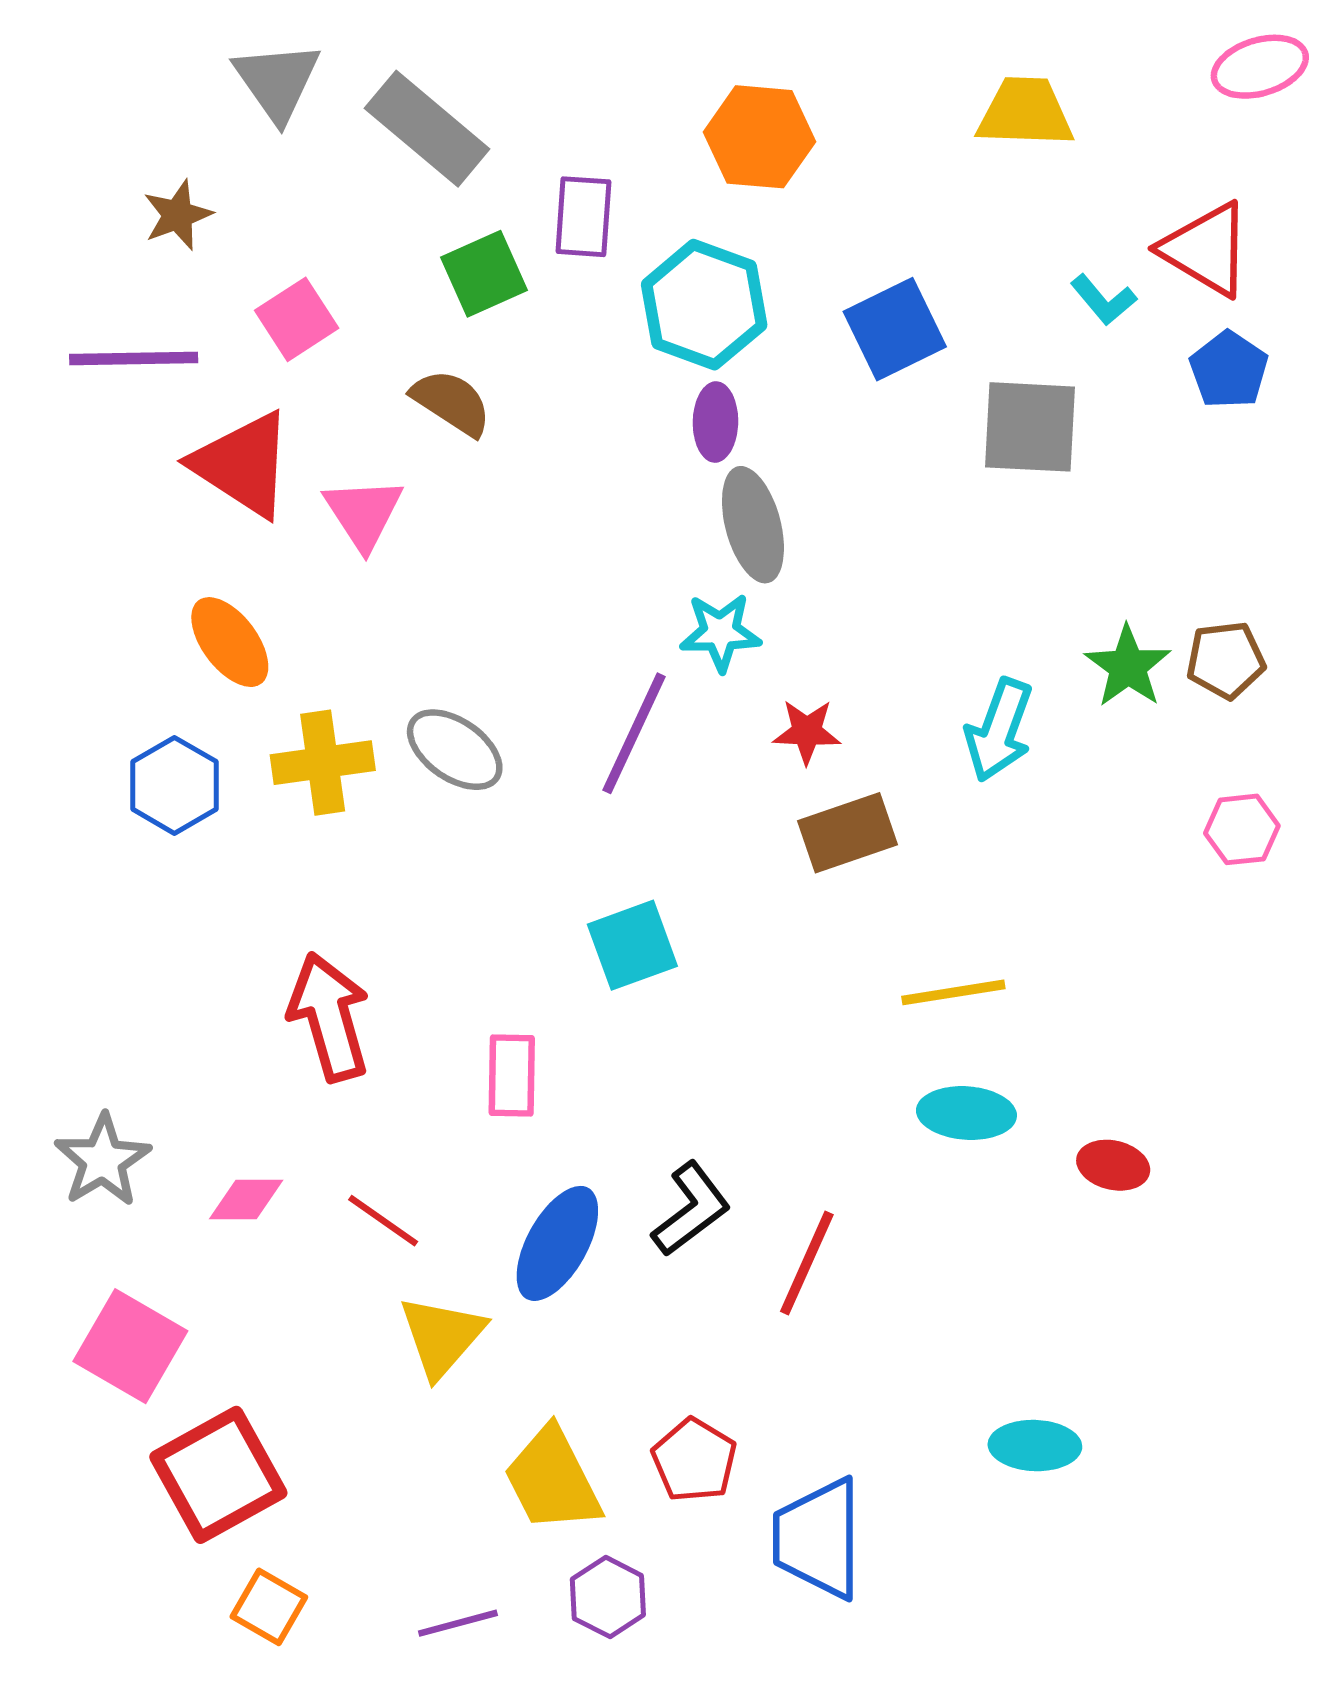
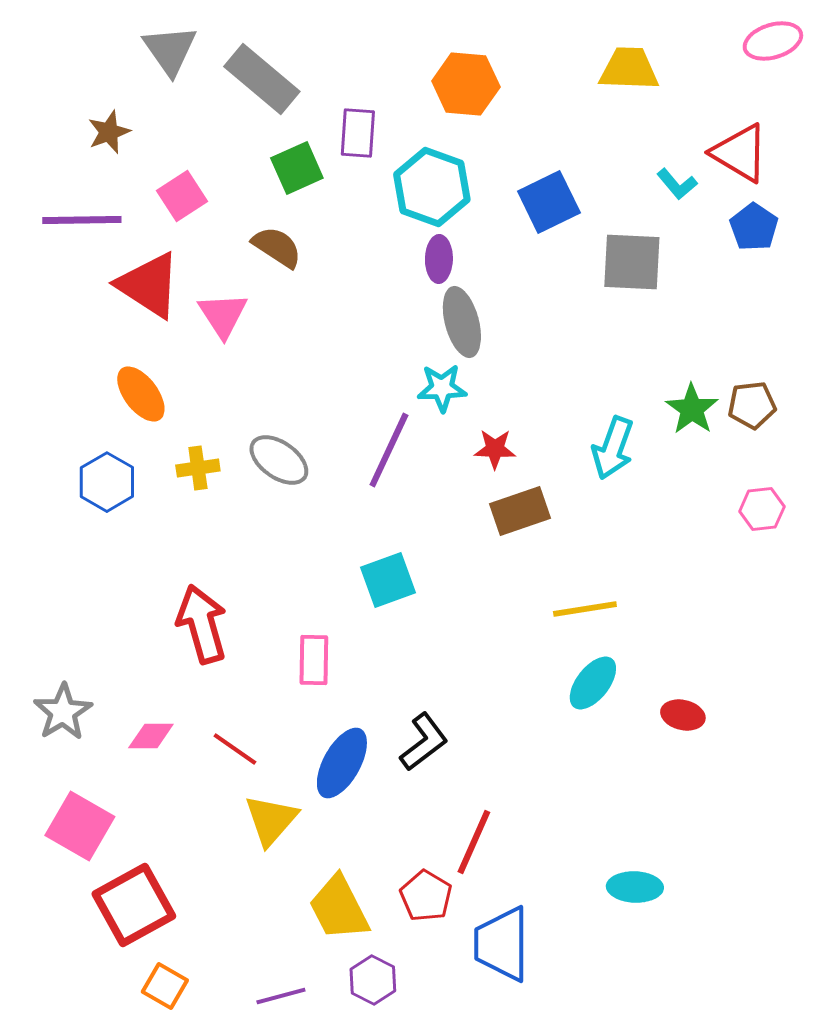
yellow cross: (323, 763) -> (198, 468), size x0.7
cyan ellipse: (966, 1113) -> (593, 683), turned -56
red line: (807, 1263) -> (474, 842), moved

